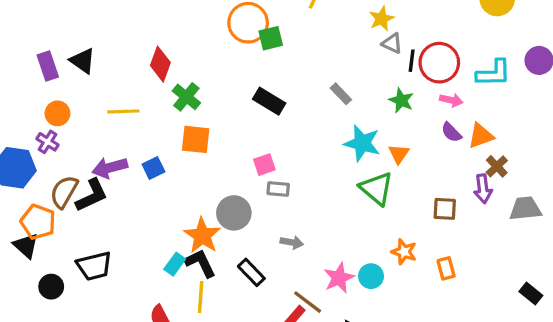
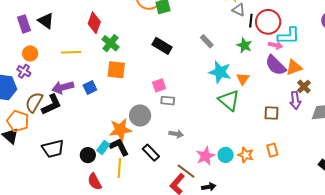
cyan L-shape: (494, 73) -> (289, 36), moved
purple semicircle: (451, 132) -> (276, 65), size x1.6
orange star: (202, 236) -> (120, 130), turned 30
orange star: (404, 252) -> (246, 155), moved
black circle: (51, 287) -> (88, 155), moved

